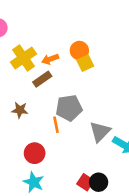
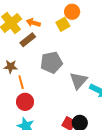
orange circle: (79, 50) -> (72, 12), moved
orange arrow: (50, 59) -> (33, 23), turned 40
orange line: (56, 125) -> (21, 82), moved

